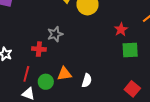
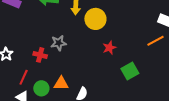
red star: (121, 29) -> (109, 48), moved
green square: (130, 50) -> (130, 71), turned -36

